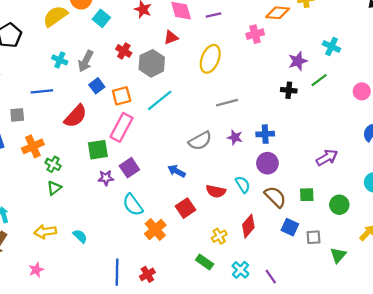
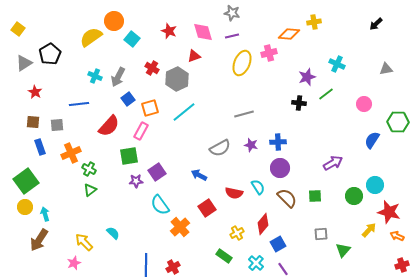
yellow ellipse: (210, 59) -> (242, 63), moved
pink rectangle: (122, 127) -> (141, 131), moved, size x0.7
green circle: (339, 205) -> (354, 196), moved
blue square: (290, 227) -> (278, 244), moved, turned 35
yellow arrow: (45, 232) -> (84, 242), moved, turned 54

